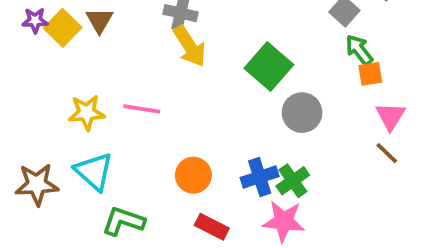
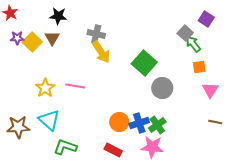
green arrow: (359, 50) -> (193, 44), moved
yellow star: (87, 113) -> (45, 88), turned -30
brown line: (387, 153) -> (215, 122), moved, turned -32
orange circle: (193, 175) -> (119, 122), moved

